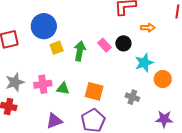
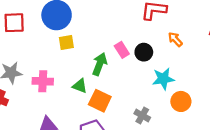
orange arrow: (148, 28) -> (175, 39), turned -144
green arrow: (80, 51) -> (100, 64), moved
green triangle: (63, 89) -> (80, 86), moved

